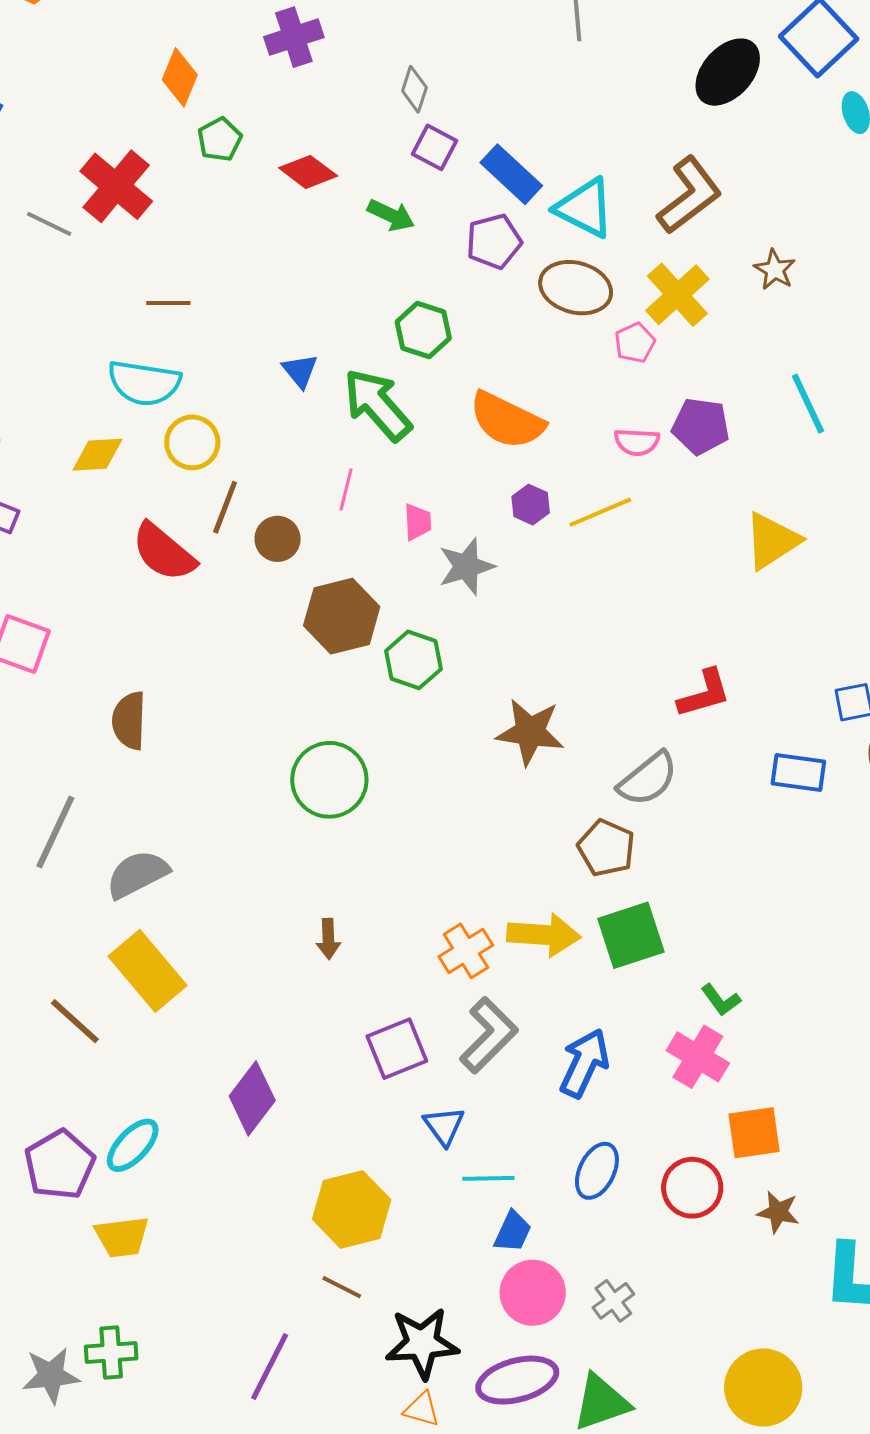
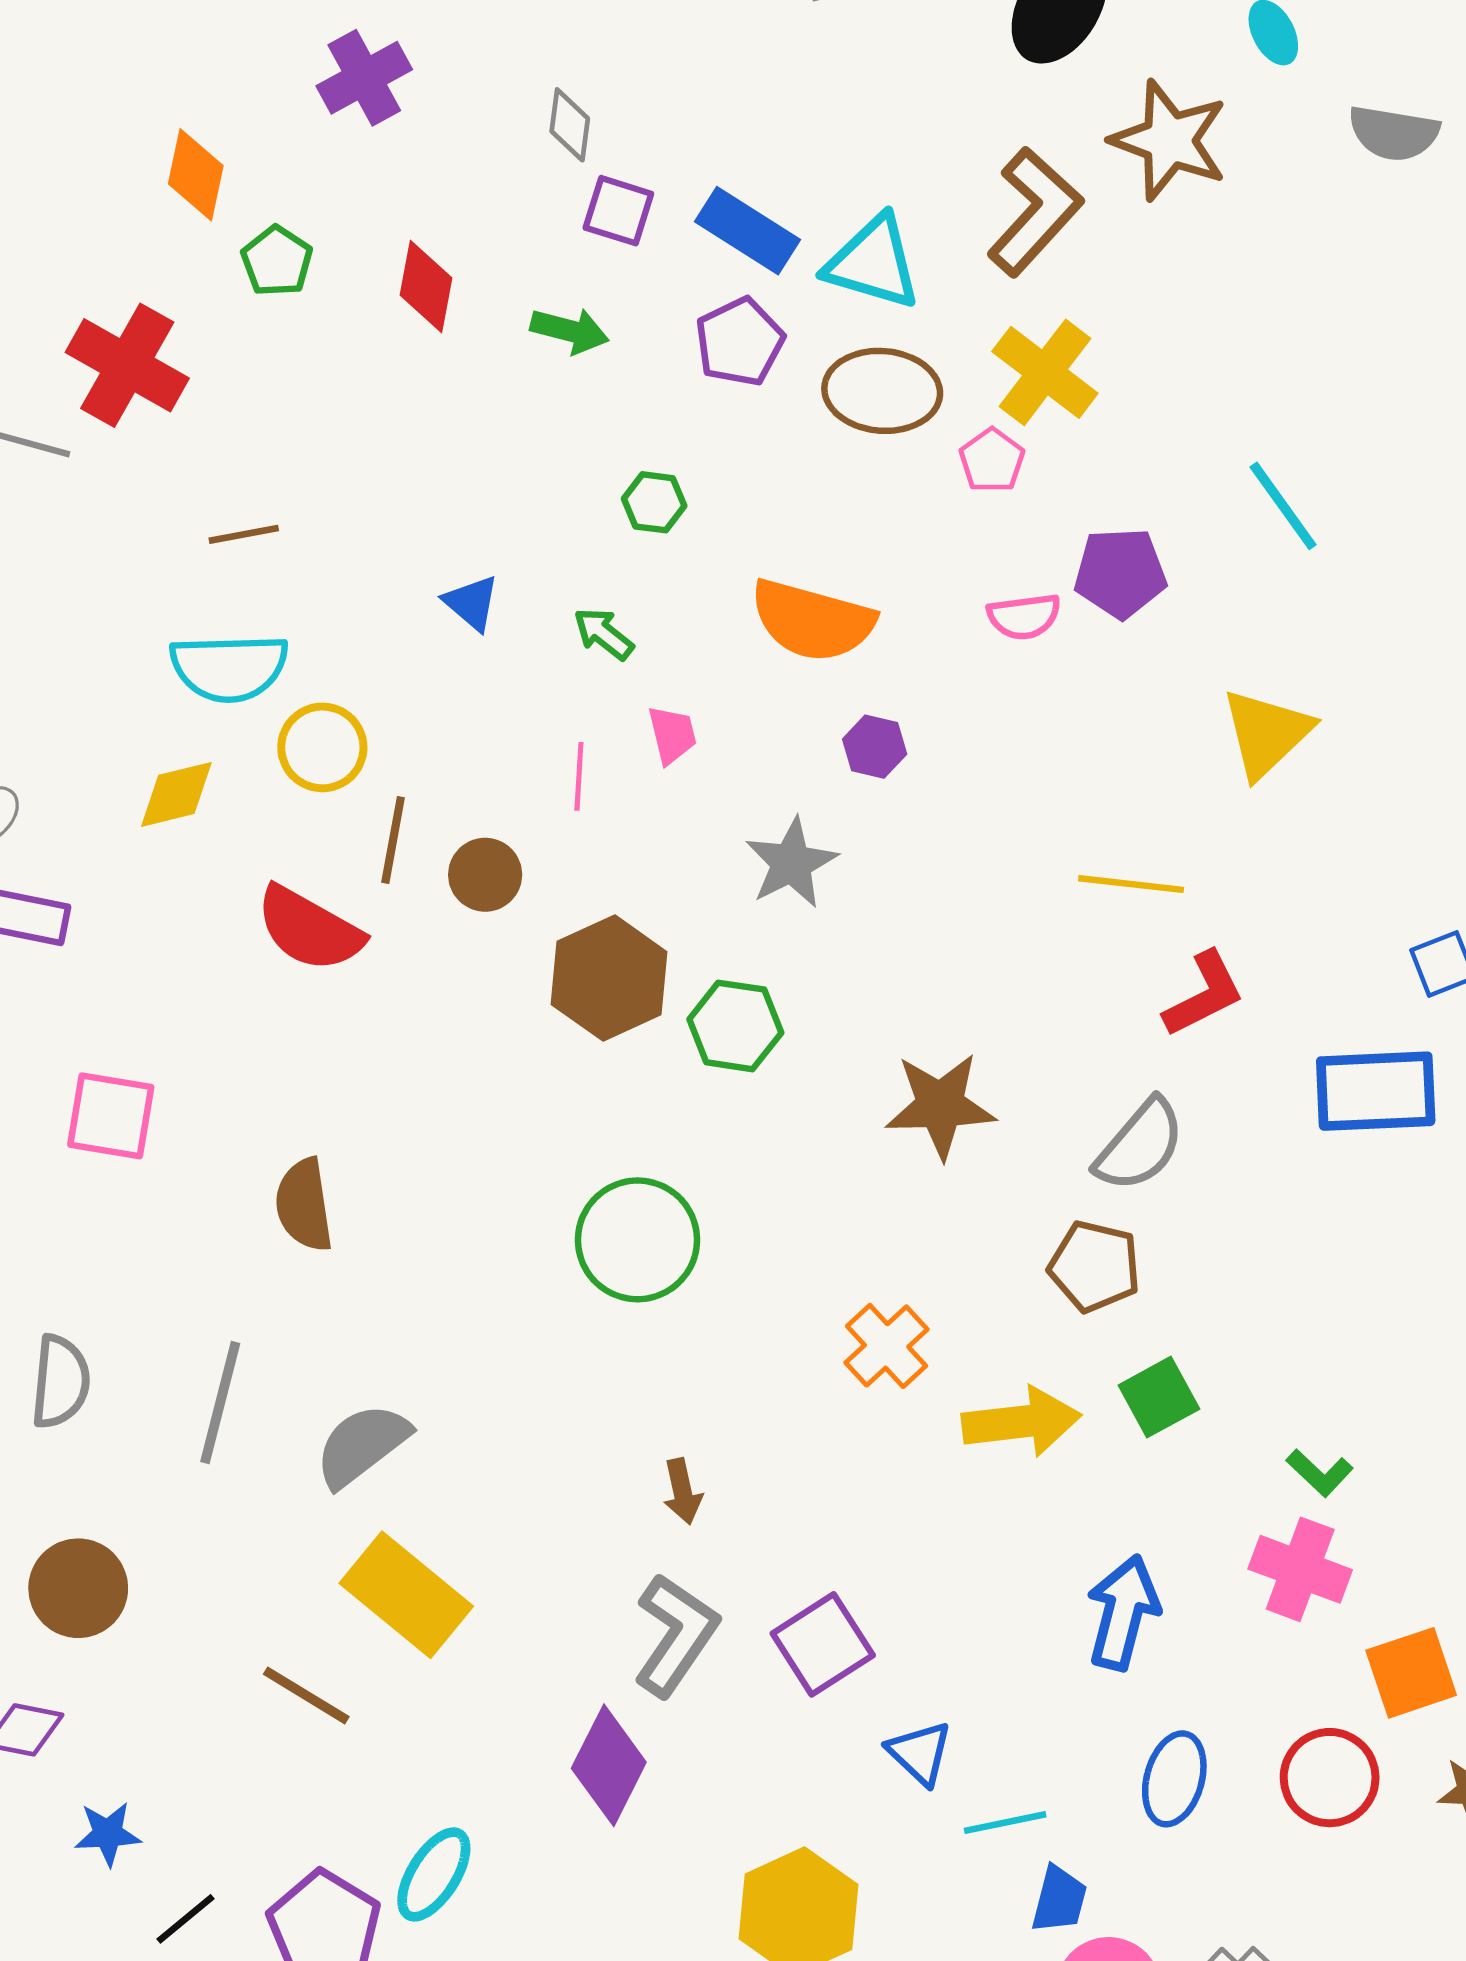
red diamond: (308, 172) -> (426, 287), turned 74
brown star: (775, 270) -> (1169, 140), moved, size x1.8
green hexagon: (423, 330) -> (654, 502), size x0.7
green arrow: (377, 405) -> (604, 634), size x0.5
yellow line: (600, 512) -> (1131, 884), moved, turned 40
pink trapezoid: (418, 522) -> (672, 735), moved
blue rectangle: (798, 773) -> (1376, 1091), size x1.4
green square: (631, 935) -> (1159, 1397), size x0.7
orange cross: (466, 951) -> (887, 1346), moved
gray L-shape: (489, 1035) -> (676, 1635), moved

